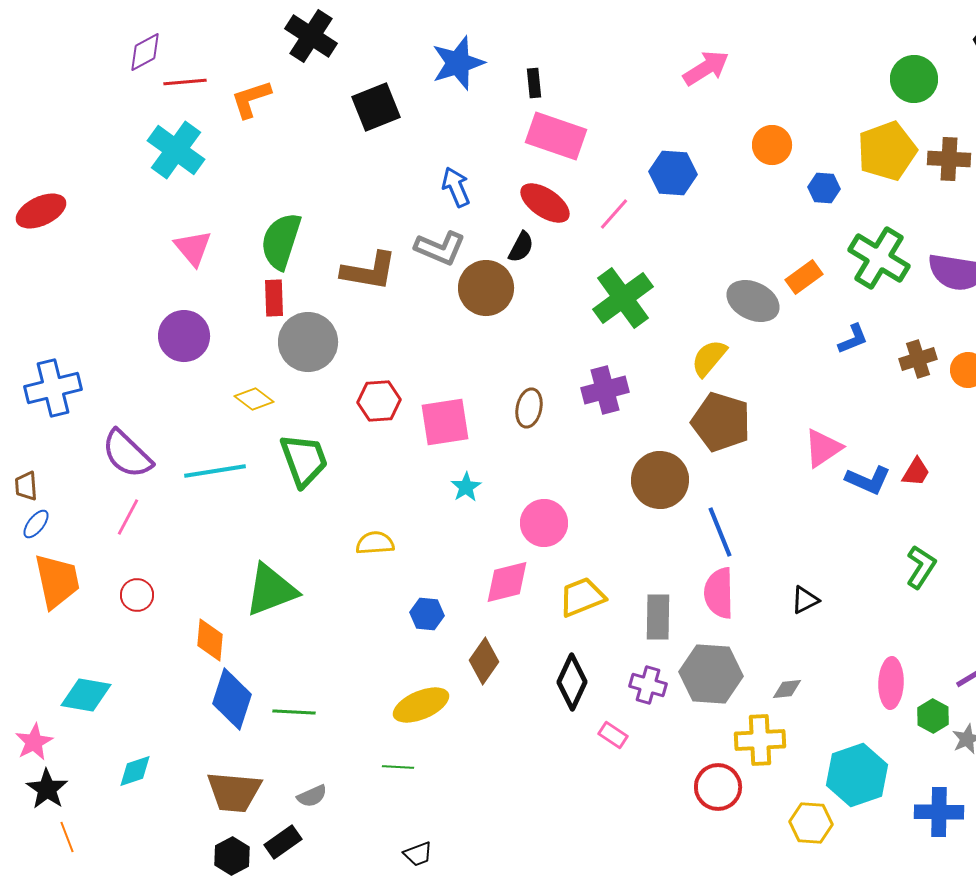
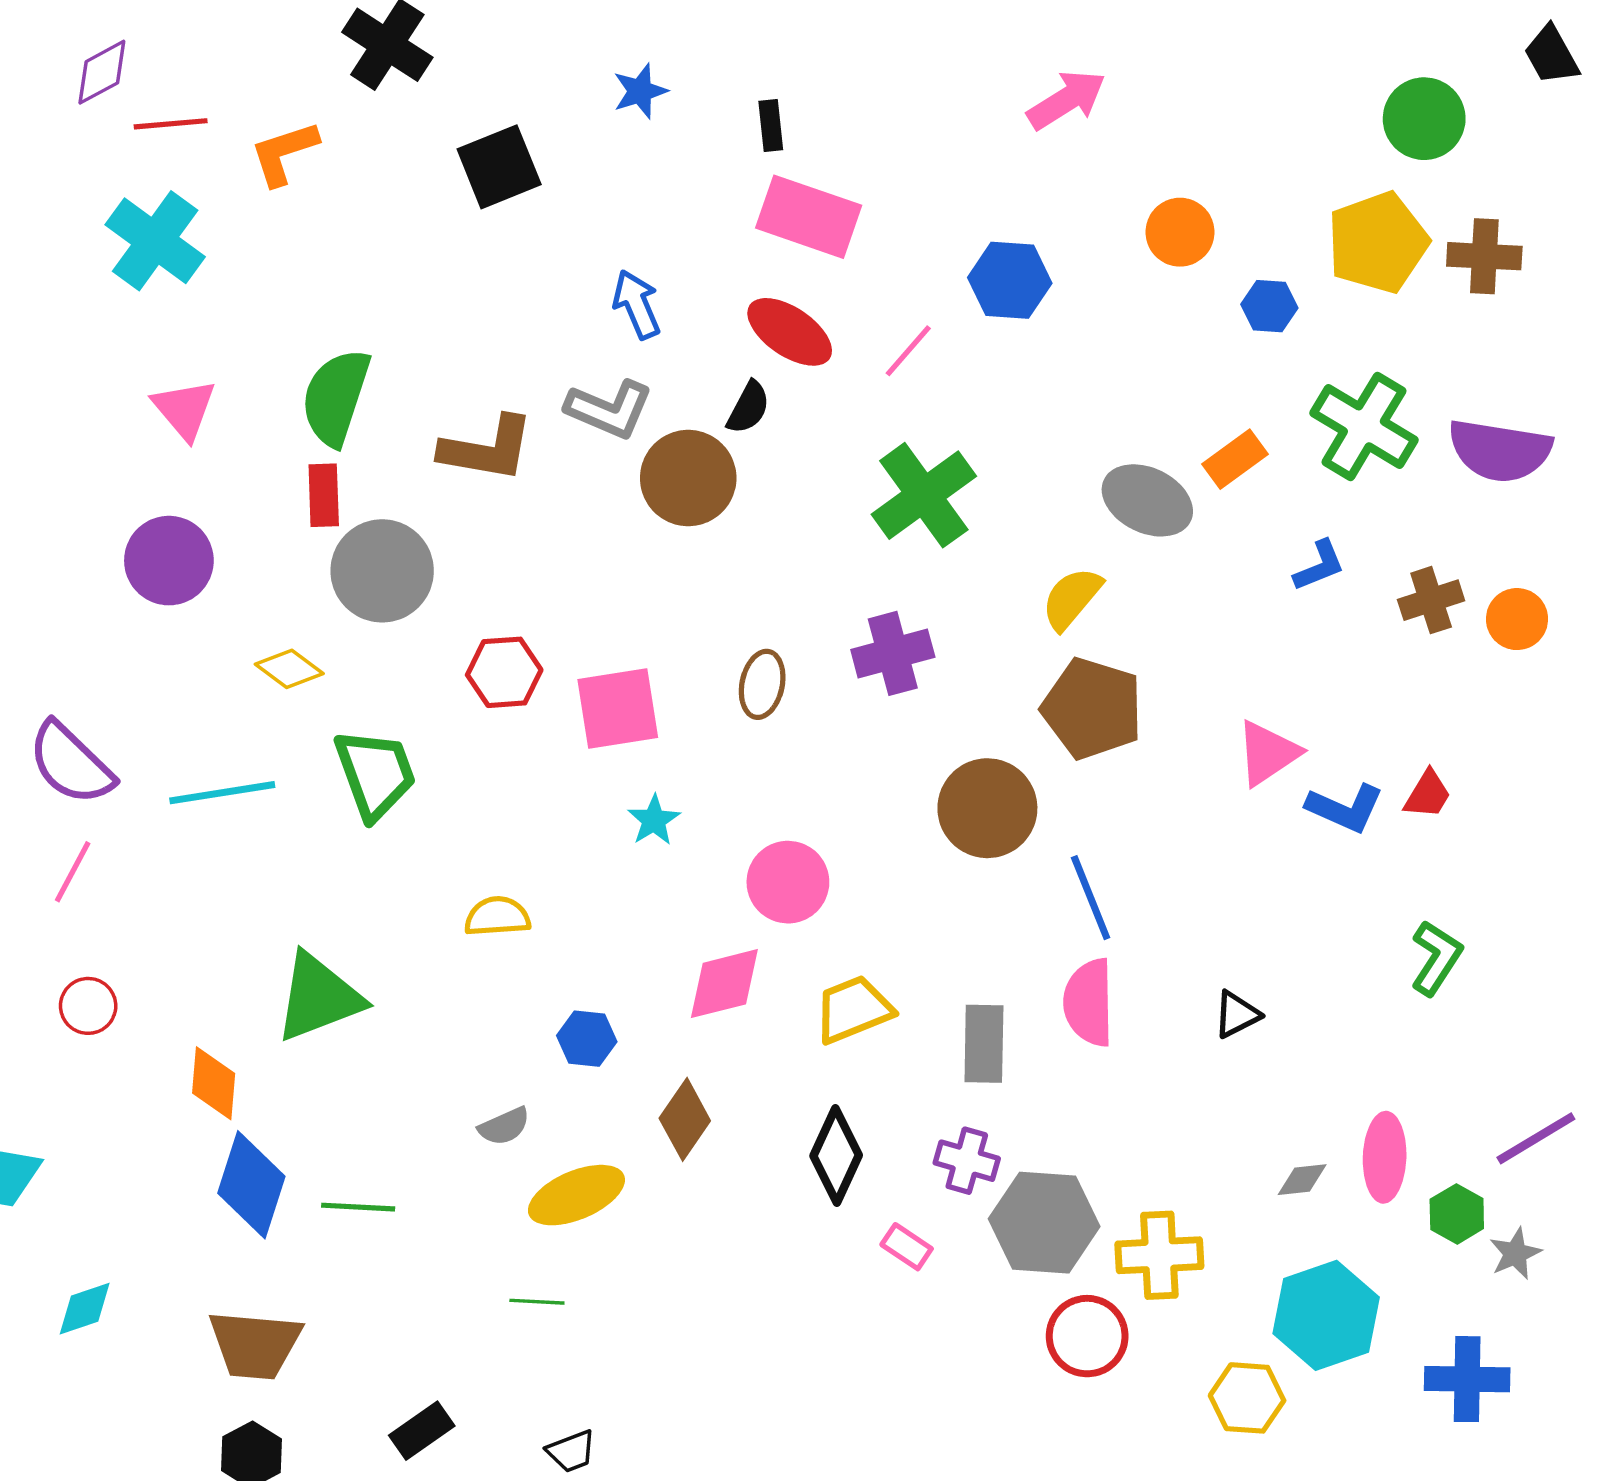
blue star: (458, 63) -> (640, 91), size x0.6
gray hexagon: (711, 674) -> (1044, 1223), moved
gray diamond: (787, 689) -> (1302, 1180), moved
gray semicircle: (312, 796) -> (504, 1126), moved
black rectangle: (283, 842) -> (422, 1431), moved

